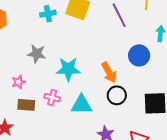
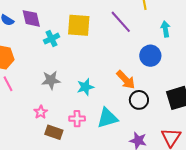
cyan star: (68, 69) -> (85, 87), size x0.7
brown rectangle: (26, 105) -> (54, 132), turned 30

